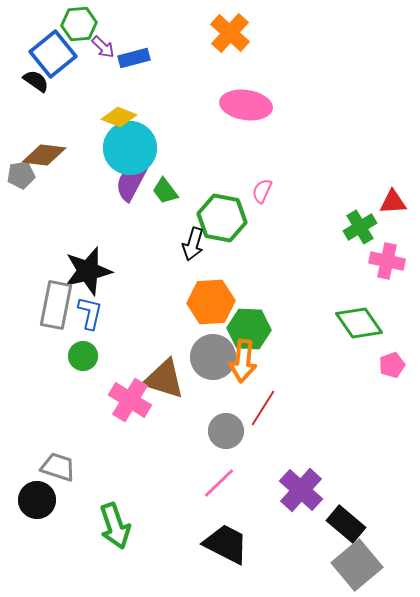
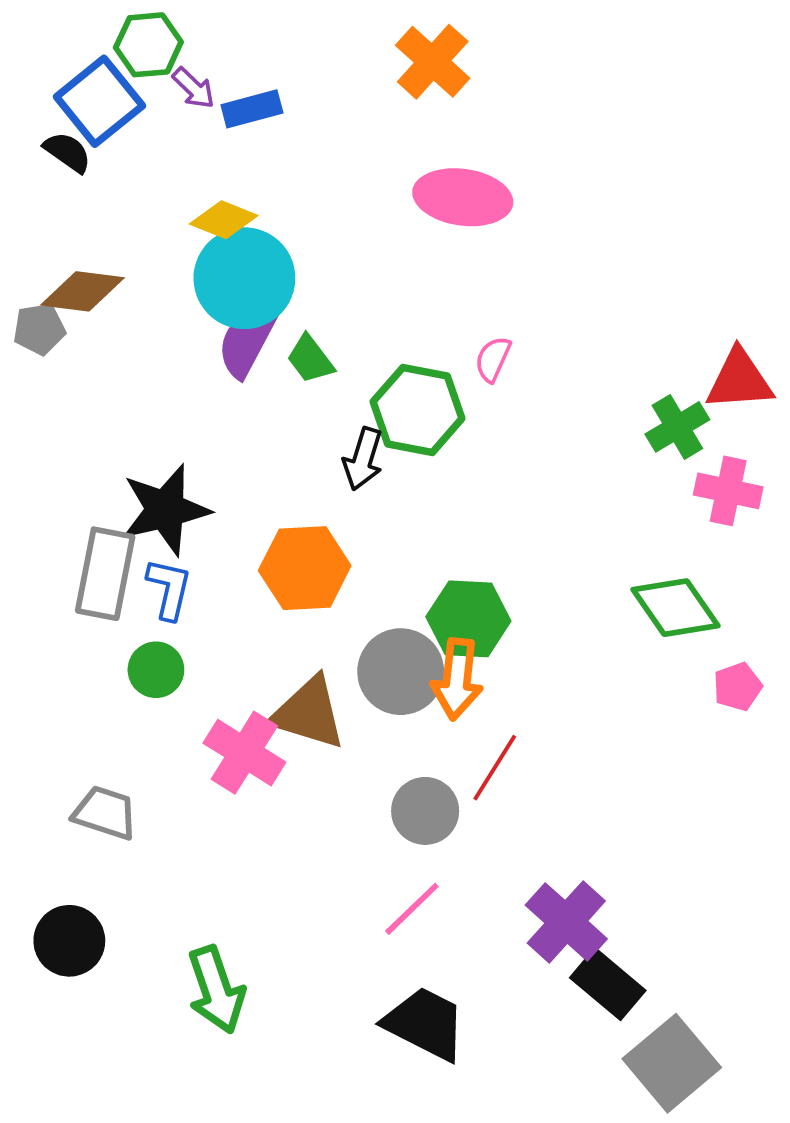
red triangle: (393, 202) -> (739, 380), size x1.4
orange hexagon: (211, 302) -> (305, 568), moved
gray trapezoid: (58, 467) -> (105, 813), moved
black rectangle: (346, 524) -> (608, 984), moved

